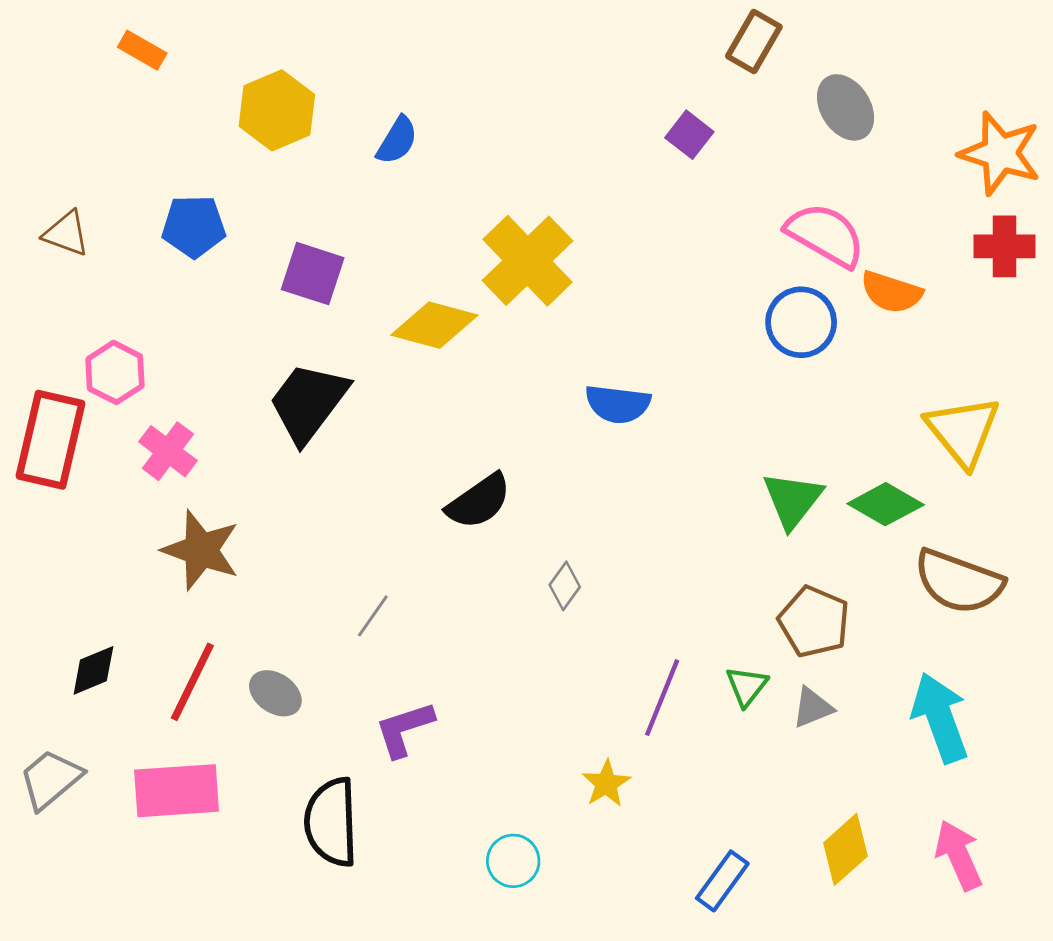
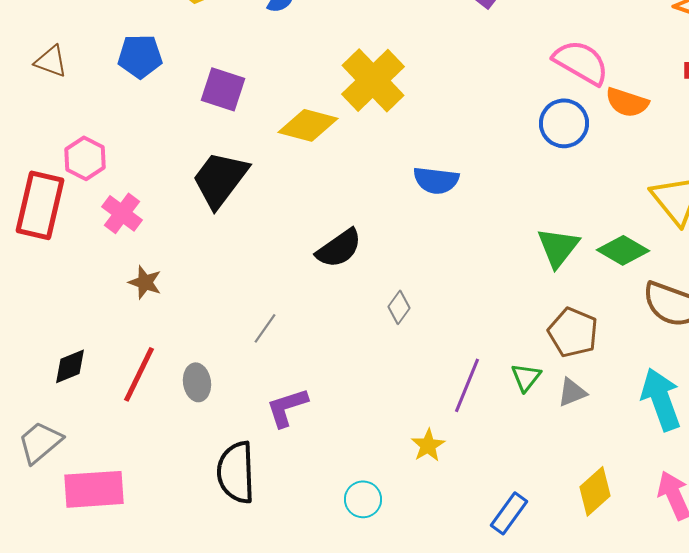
brown star: (201, 550) -> (145, 282), size x0.6
gray ellipse: (275, 693) -> (197, 382), turned 48
pink rectangle: (177, 791) -> (94, 489), moved

